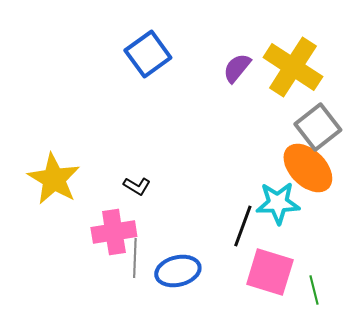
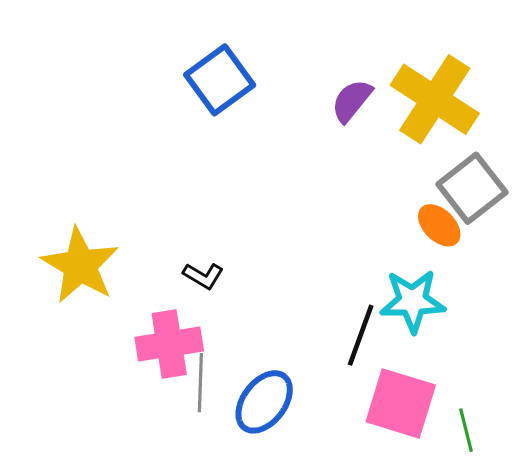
orange ellipse: (308, 168) -> (439, 225), moved, size x0.6
blue ellipse: (178, 271) -> (264, 402), turned -39

